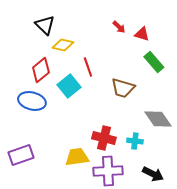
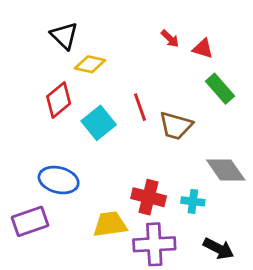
red line: (88, 67) -> (140, 107), moved
blue ellipse: (32, 101) -> (59, 180), moved

